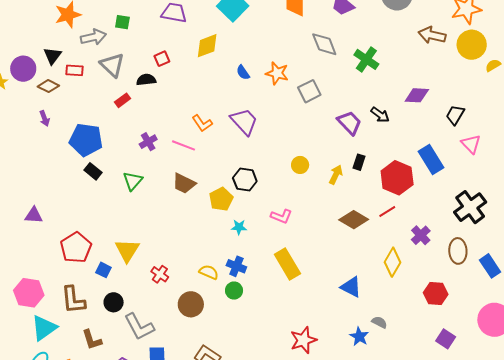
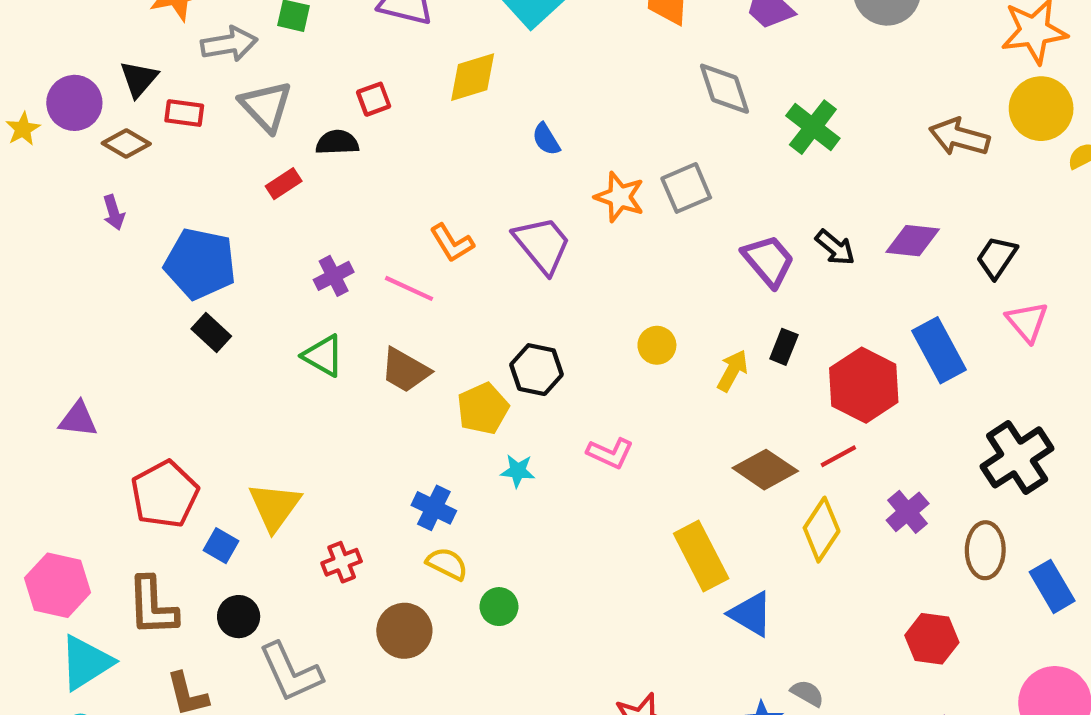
brown arrow: (432, 35) -> (959, 137), moved
orange star: (277, 73) -> (620, 197), moved
purple diamond: (417, 95) -> (913, 241), moved
green triangle: (133, 181) -> (323, 356), moved, turned -45
yellow diamond: (393, 262) -> (822, 530), moved
yellow rectangle: (287, 264) -> (701, 556), moved
blue cross: (236, 266) -> (434, 508), moved
red cross: (160, 274) -> (342, 562), turned 30

